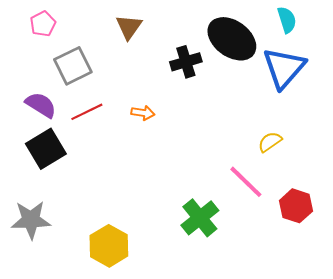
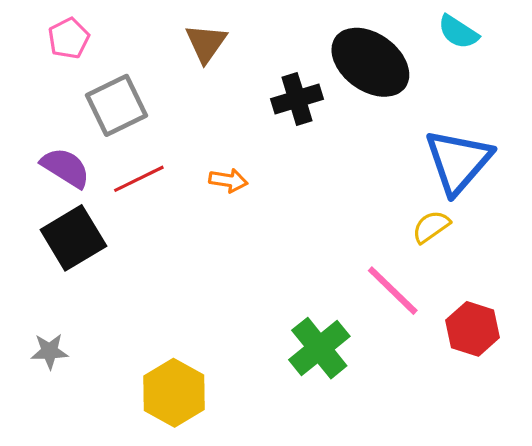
cyan semicircle: (287, 20) -> (458, 32), turned 140
blue triangle: (284, 68) -> (458, 161), moved
gray star: (31, 220) -> (49, 351), size x0.6

